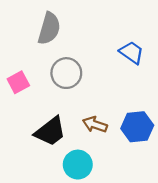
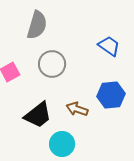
blue hexagon: (137, 127) -> (111, 95), moved

